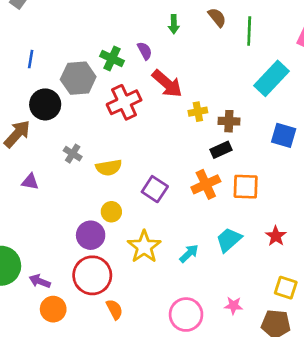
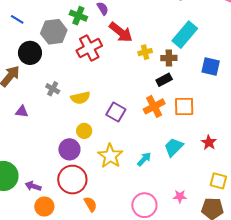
blue line: (31, 59) -> (17, 19), turned -64
cyan rectangle: (271, 78) -> (185, 35), moved

